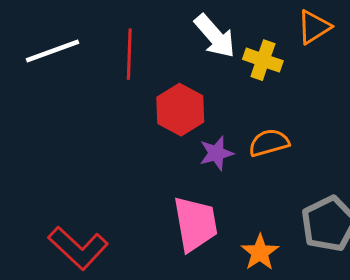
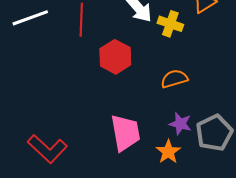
purple star: (216, 153) -> (180, 124), moved, turned 30

